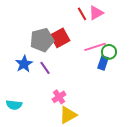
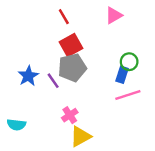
red line: (82, 14) -> (64, 17), moved
gray pentagon: (42, 40) -> (72, 68), moved
pink line: (95, 47) -> (128, 95), moved

